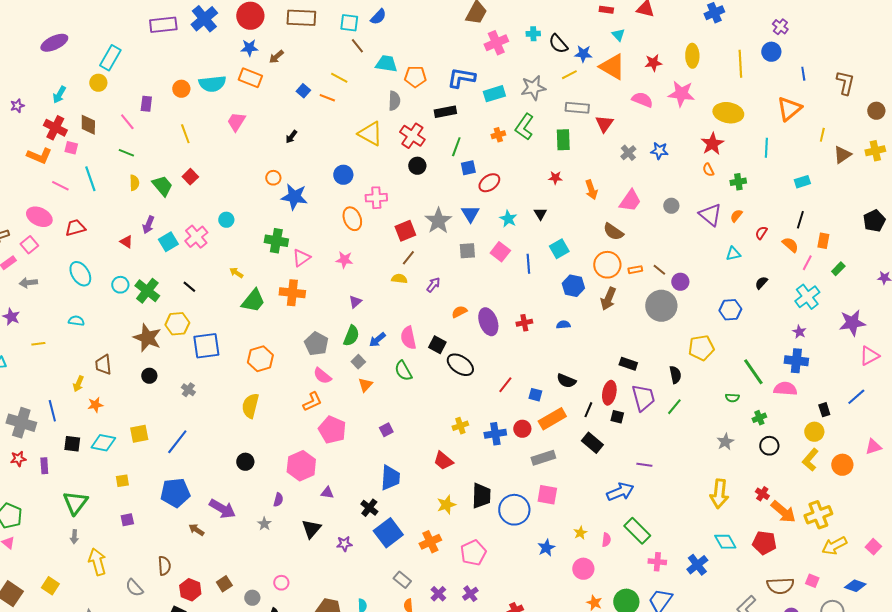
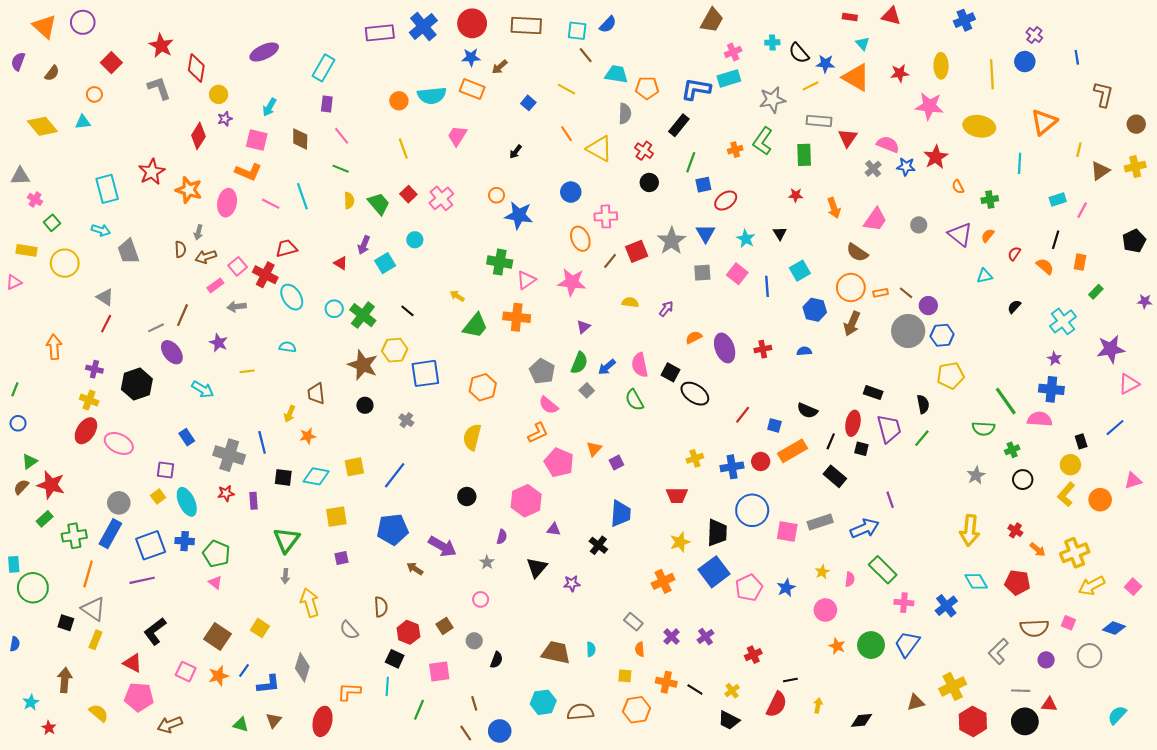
pink cross: (496, 43) -> (733, 52), size x0.7
blue line: (803, 74) -> (1077, 57), moved
yellow circle: (98, 83) -> (219, 94), moved
cyan rectangle: (494, 94) -> (729, 79), moved
orange line: (327, 98) -> (567, 134), moved, turned 35
pink semicircle: (642, 100) -> (888, 144), moved
purple rectangle: (146, 104) -> (327, 104), moved
black rectangle: (445, 112) -> (679, 125), turned -40
red cross: (55, 128) -> (265, 275), moved
red cross: (412, 136) -> (644, 151), size x0.7
red star: (712, 144) -> (936, 157), moved
pink square: (71, 148) -> (257, 140), moved, size x1.5
pink ellipse: (39, 217) -> (227, 203), moved, turned 75
cyan circle: (226, 220) -> (415, 240), moved
pink cross: (196, 237) -> (441, 198), moved
brown line: (408, 258) -> (610, 261), moved
pink star: (344, 260) -> (572, 282), size x1.5
pink line: (807, 263) -> (1082, 210), moved
blue hexagon: (730, 310) -> (942, 335), moved
orange triangle: (365, 385) -> (594, 449), moved
green semicircle: (732, 398) -> (983, 429), size x1.5
gray rectangle: (543, 458) -> (820, 522), moved
red trapezoid: (443, 461) -> (677, 495), turned -40
purple line: (644, 465) -> (890, 500), turned 63
yellow square: (122, 481) -> (336, 517), size x1.5
blue circle: (514, 510) -> (752, 510), moved
orange arrow: (783, 512) -> (1038, 550), size x0.6
blue square: (388, 533) -> (714, 572), moved
pink pentagon: (473, 553) -> (749, 588), moved
pink circle: (281, 583) -> (481, 599), moved

